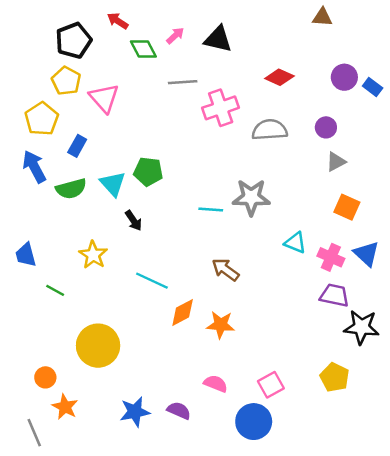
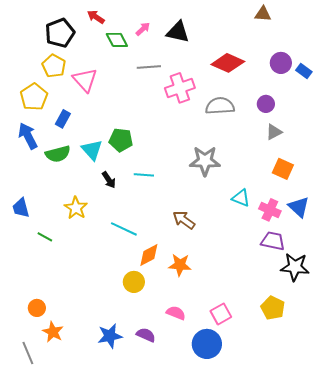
red diamond: (279, 77) -> (228, 63), size x1.4
cyan line: (211, 210) -> (144, 175), moved
yellow circle: (98, 346) -> (134, 282), moved, size x0.6

